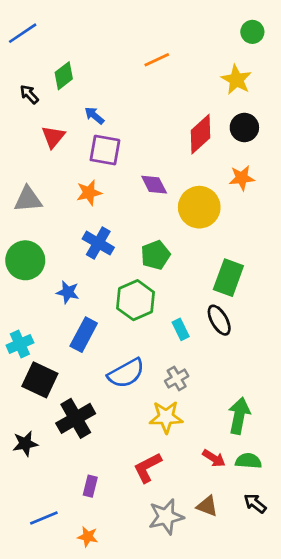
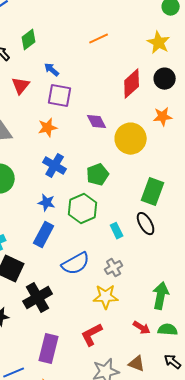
orange line: (157, 60) -> (99, 39), moved
blue star: (68, 292) -> (47, 203), moved
purple rectangle: (90, 486) -> (49, 349), size x1.8

